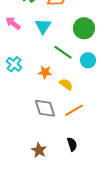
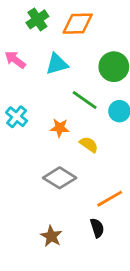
cyan triangle: (43, 26) -> (57, 64), turned 42
gray diamond: (45, 108) -> (60, 178), turned -40
orange line: (74, 110) -> (110, 199), moved

